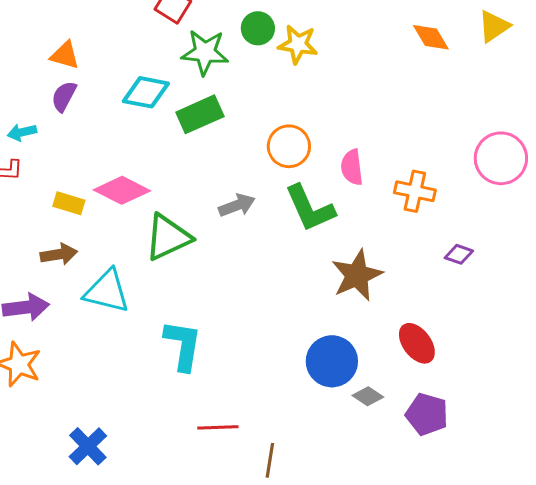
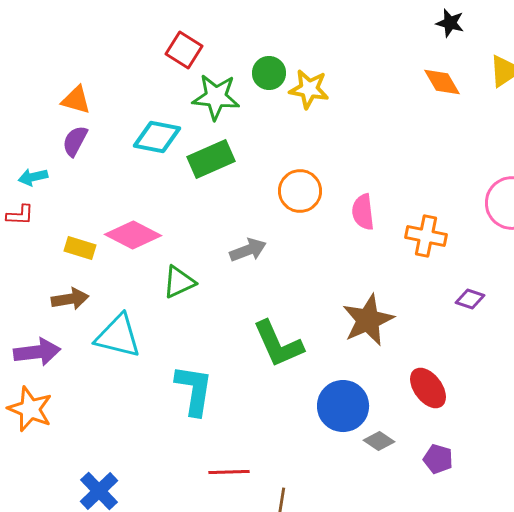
green L-shape: (310, 208) -> (278, 344), moved
green triangle: (168, 237) -> (179, 282), size x0.7
purple pentagon: (427, 414) -> (438, 459), size x0.7

